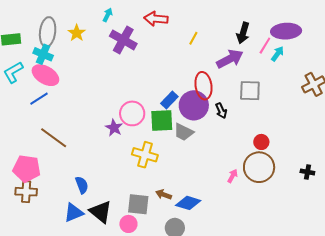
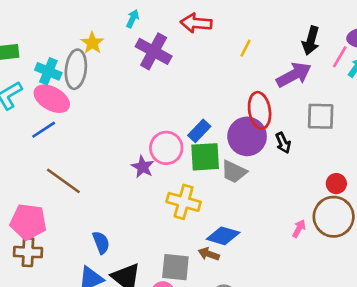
gray ellipse: (48, 32) -> (76, 69), moved
blue rectangle: (169, 100) -> (199, 131), moved
blue diamond: (188, 203) -> (223, 236), moved

